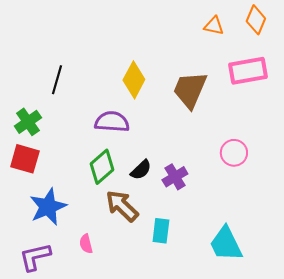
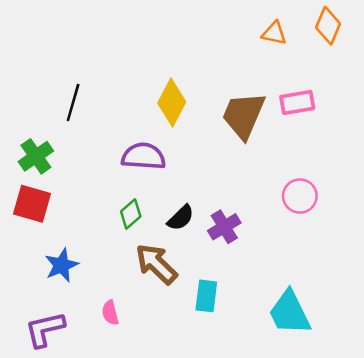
pink rectangle: (248, 71) -> (297, 103), moved, size x0.7
green diamond: (102, 167) -> (131, 214), size x0.7
blue star: (48, 207) -> (62, 265), size x0.7

